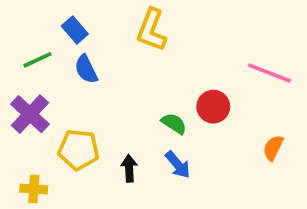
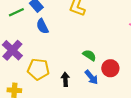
green line: (37, 60) -> (16, 12), moved
red circle: (213, 107) -> (110, 68), moved

